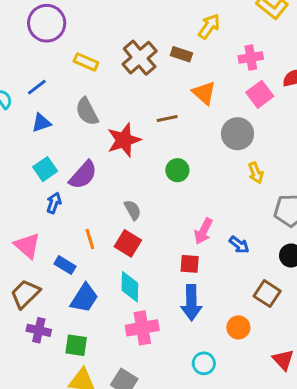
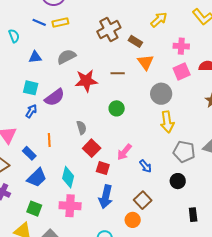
brown rectangle: (181, 54) -> (135, 41), moved
yellow rectangle: (86, 62) -> (60, 22), moved, turned -49
blue line: (37, 87) -> (39, 22), moved, turned 48
gray semicircle: (87, 112) -> (67, 57), turned 78
cyan square: (45, 169) -> (31, 88), turned 35
yellow arrow: (256, 173) -> (167, 122), size x1.5
red square: (128, 243) -> (92, 148), moved
red square: (190, 264) -> (103, 168), moved
brown square: (267, 294) -> (143, 200), moved
green square: (76, 345) -> (34, 209), moved

